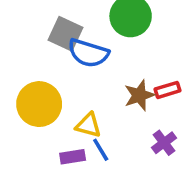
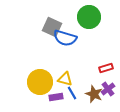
red rectangle: (167, 90) -> (106, 68), moved
brown star: (139, 95) -> (94, 94), moved, turned -30
yellow circle: (39, 104) -> (40, 82), moved

